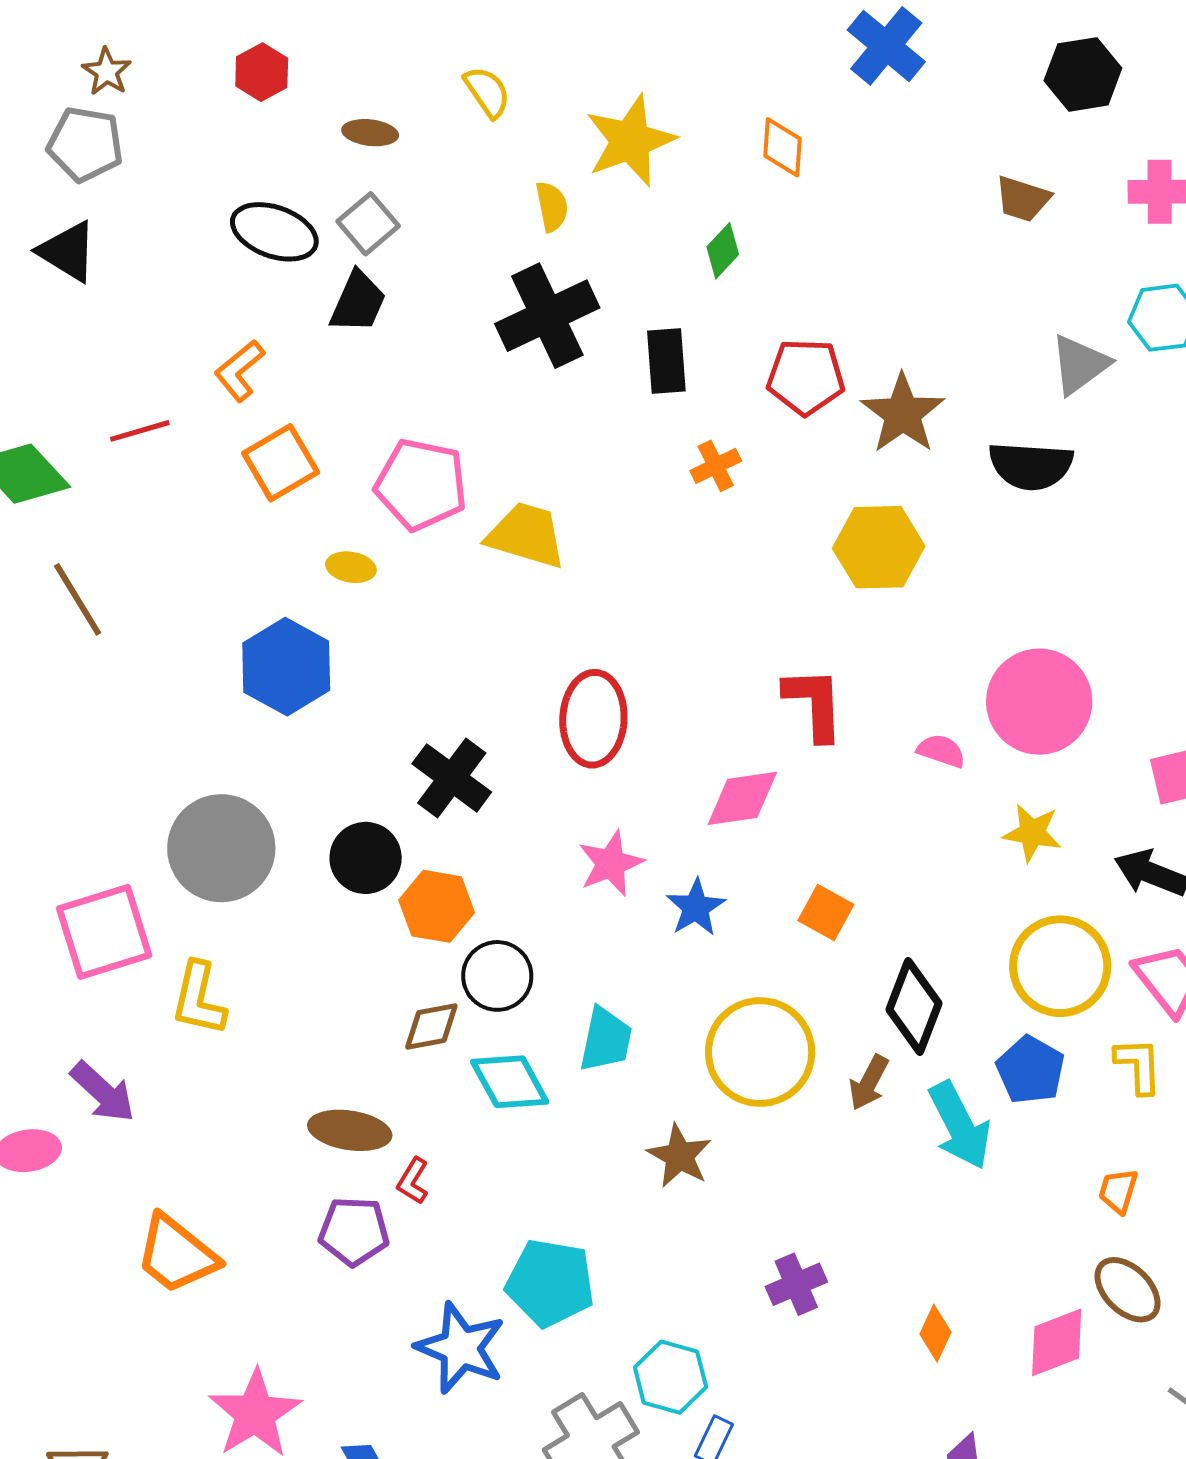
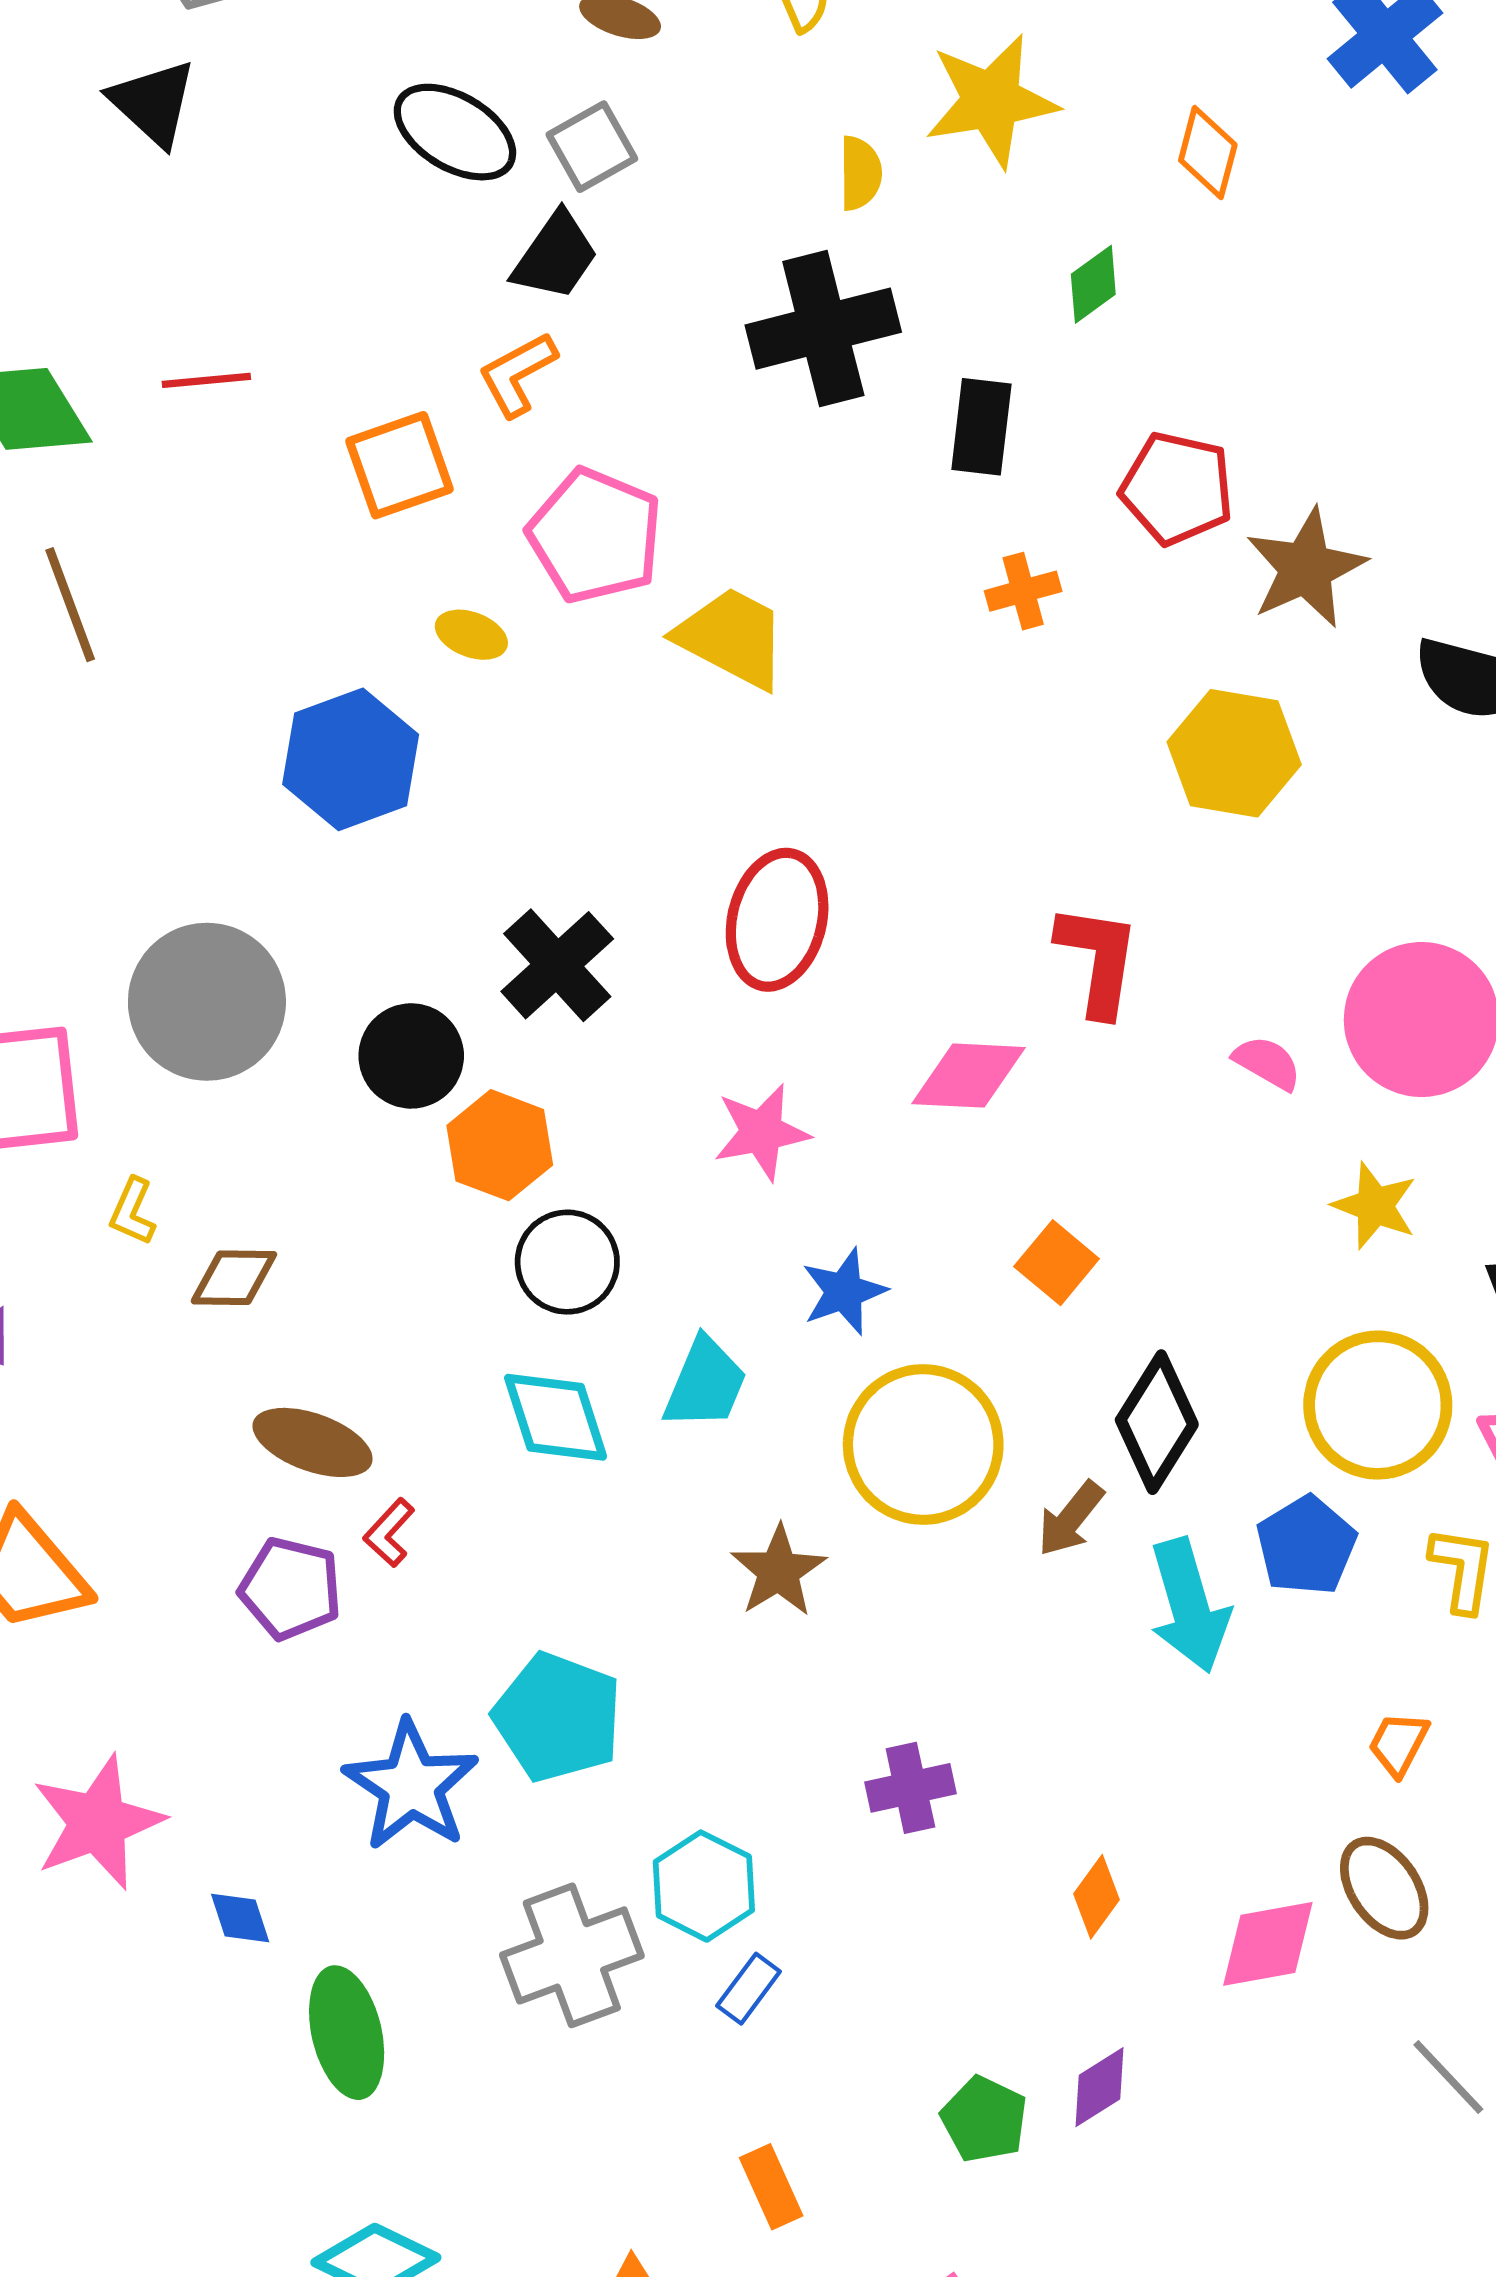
orange L-shape: (239, 371) -> (517, 374), moved
blue star: (696, 907) -> (844, 1292), moved
yellow L-shape: (199, 999) -> (133, 1211), size x0.6
brown diamond: (431, 1026) -> (234, 1278), moved

